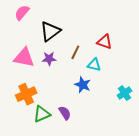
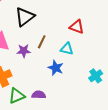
brown line: (75, 52) -> (42, 42), moved
purple star: (49, 59) -> (24, 51), moved
purple semicircle: (65, 113) -> (39, 95), turned -56

